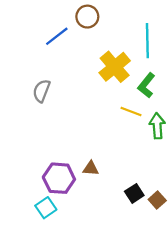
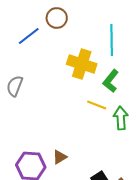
yellow cross: (115, 67) -> (82, 64), turned -32
brown triangle: (91, 168) -> (60, 157), turned -35

